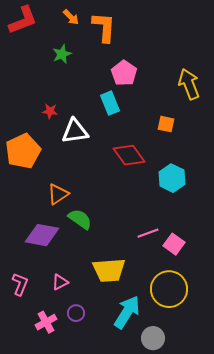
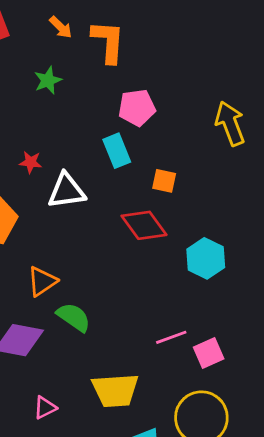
pink pentagon: (124, 73) -> (137, 108), turned 30
orange square: (166, 124) -> (164, 181), moved
pink square: (174, 244) -> (209, 353), turned 30

